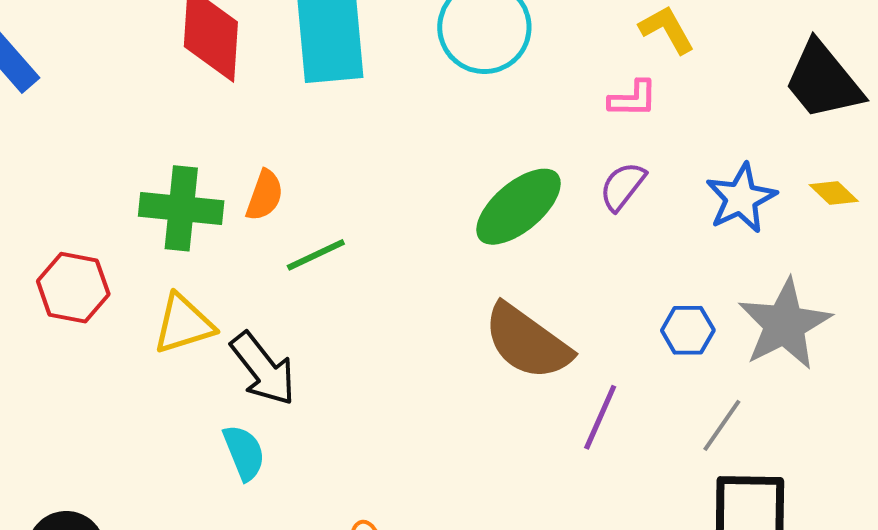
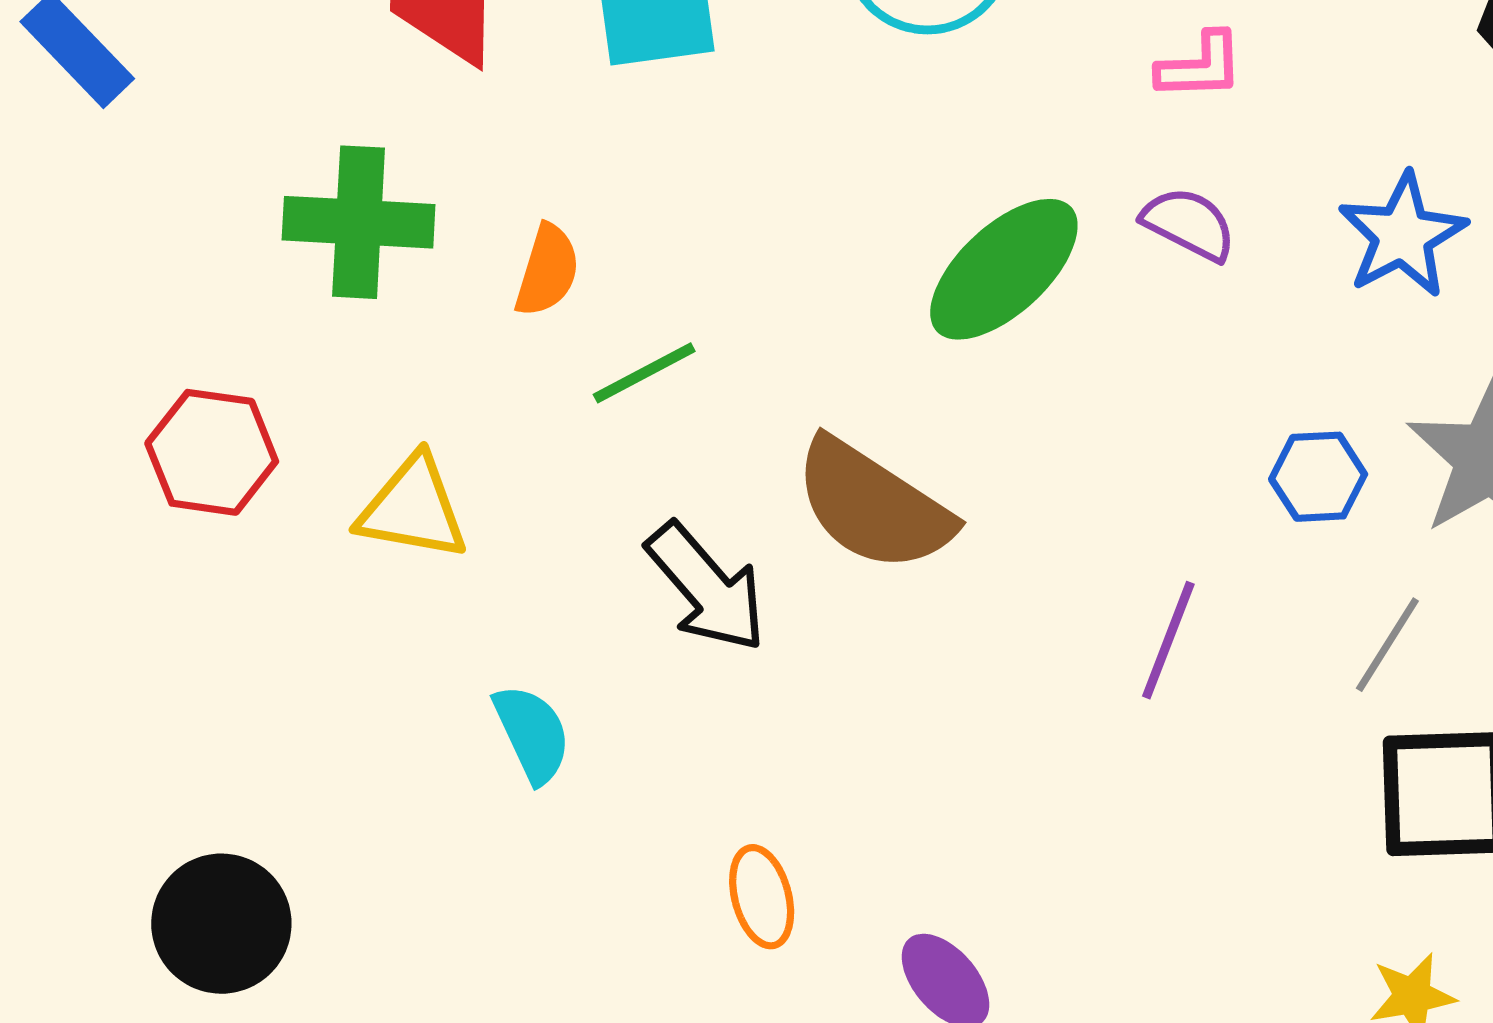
purple semicircle: (623, 186) -> (1189, 224), turned 82
green cross: (181, 208) -> (359, 222), moved
yellow triangle: (184, 324) -> (413, 508), turned 30
brown semicircle: (527, 342) -> (873, 505), moved
black arrow: (263, 369) -> (706, 587), moved

